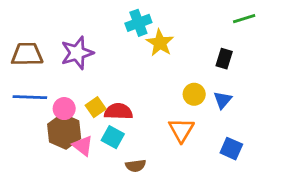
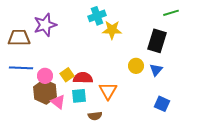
yellow star: (160, 43) -> (112, 30), turned -30
purple star: (77, 53) -> (45, 25), moved
black rectangle: (224, 59) -> (157, 41), size x1.6
orange triangle: (181, 130) -> (108, 91), moved
cyan square: (113, 137) -> (79, 96), turned -35

